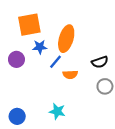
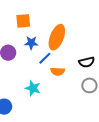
orange square: (29, 25) -> (23, 21), size x0.7
cyan star: (57, 111) -> (33, 88), moved

